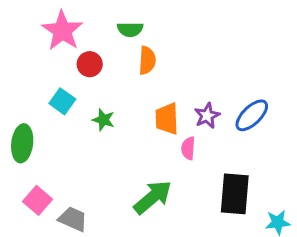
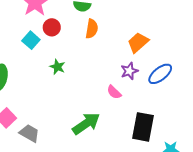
cyan square: (62, 101) -> (31, 40), moved
orange trapezoid: (167, 119) -> (138, 43), moved, turned 45
pink semicircle: (188, 148) -> (114, 92), turned -56

